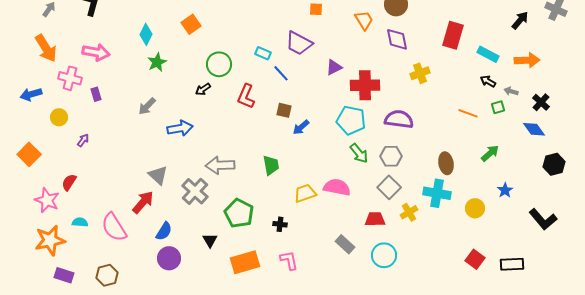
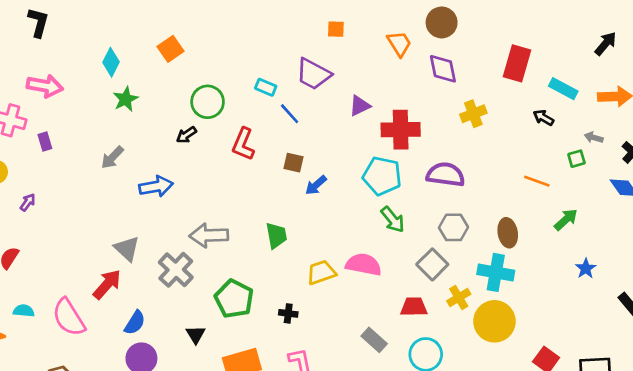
black arrow: (488, 81) -> (543, 118), moved
orange line: (468, 113) -> (537, 181), moved
gray hexagon: (391, 156) -> (454, 227), moved
yellow circle: (475, 208) -> (494, 321), moved, size x1.6

